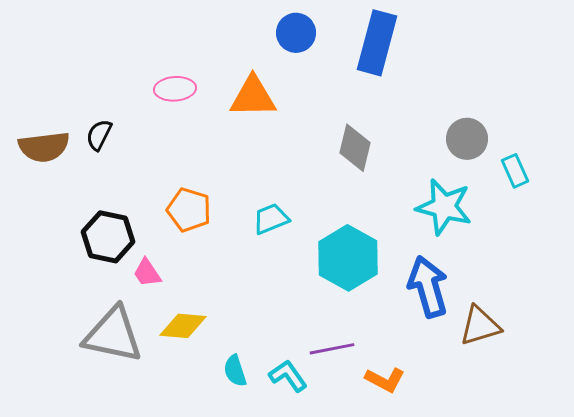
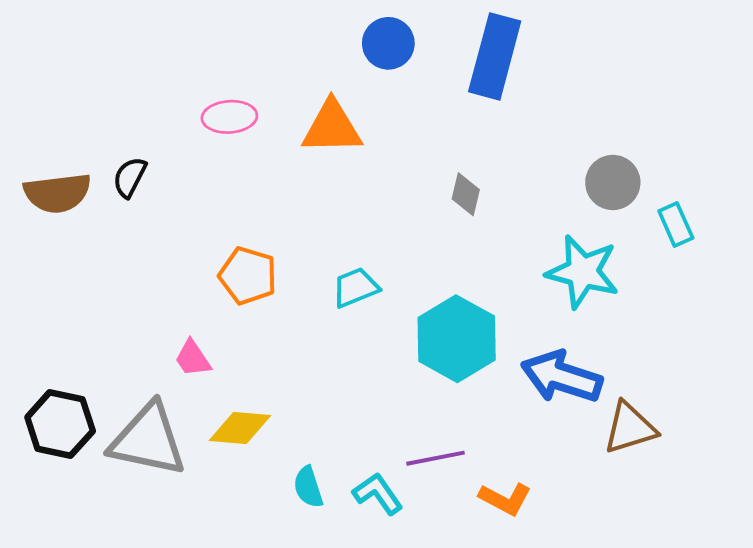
gray diamond: (355, 148) -> (466, 194), size x0.7
black hexagon: (108, 237) -> (60, 424), moved
blue arrow: (428, 287) -> (562, 377), turned -56

